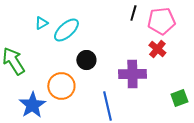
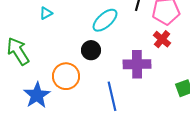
cyan ellipse: (66, 30) -> (105, 20), moved

